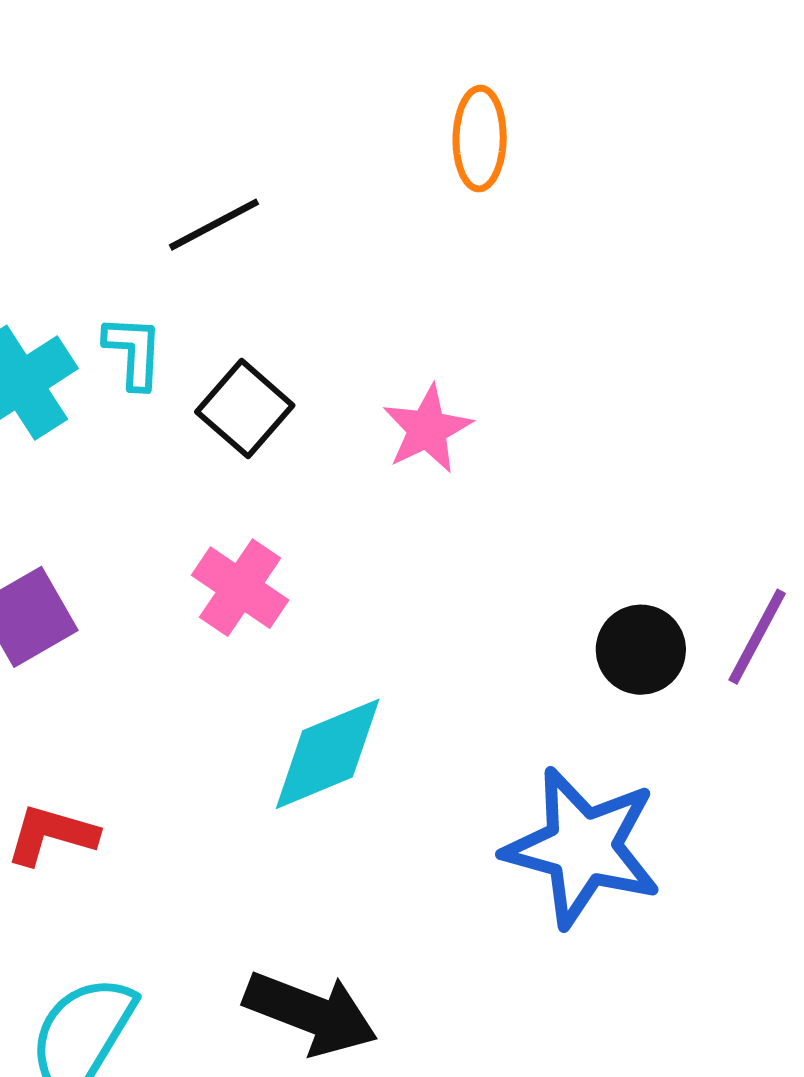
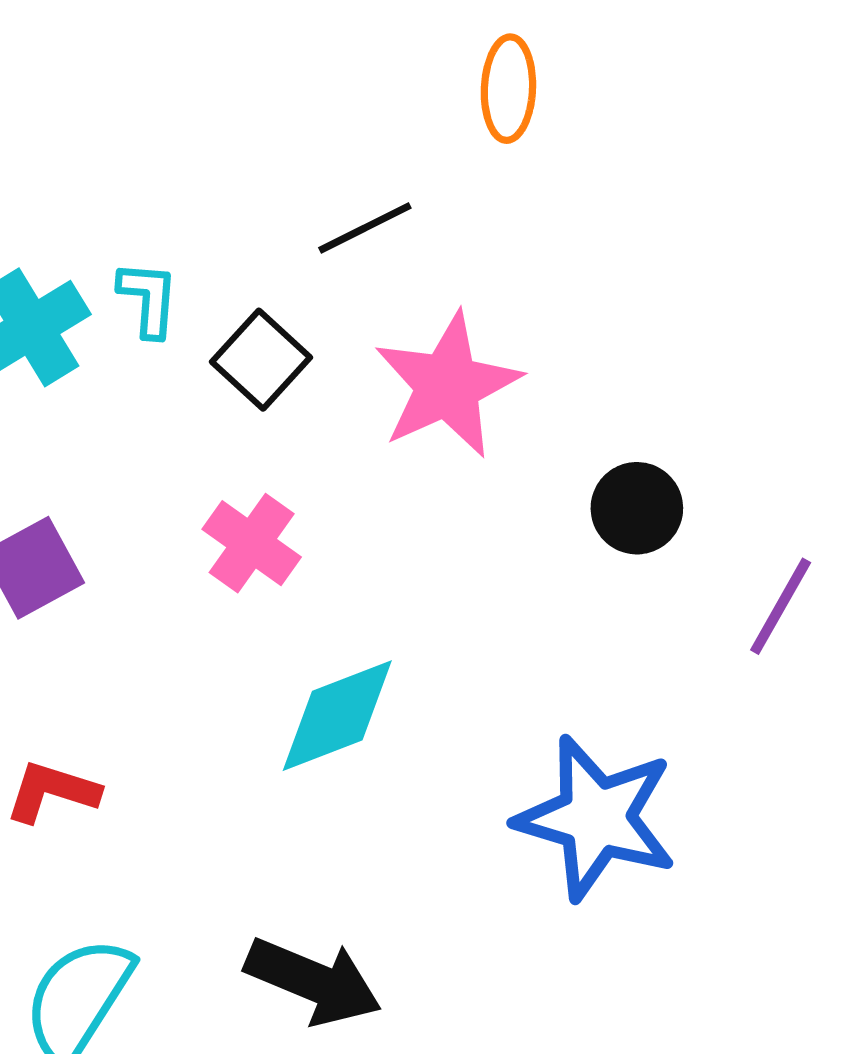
black line: (214, 225) -> (365, 228), moved
pink star: (427, 429) -> (447, 385), size x1.6
black circle: (641, 650) -> (637, 508), moved

